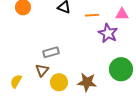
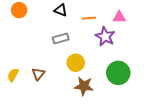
gray rectangle: (51, 52) -> (61, 38), moved
yellow semicircle: (16, 81) -> (13, 75), moved
yellow circle: (59, 82) -> (76, 63), moved

